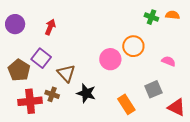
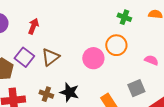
green cross: (151, 17) -> (124, 17), moved
brown triangle: (66, 73) -> (50, 57), moved, turned 36
brown cross: (52, 94) -> (46, 94), moved

